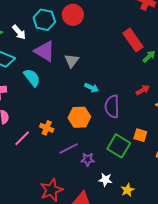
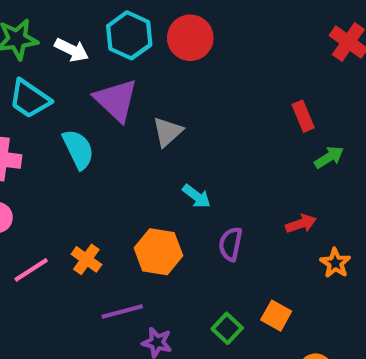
white arrow: (19, 32) -> (72, 50), turned -35
red rectangle: (133, 40) -> (303, 116), size x0.6
purple semicircle: (112, 106) -> (231, 244), size x0.7
green square: (119, 146) -> (227, 328), size x0.6

